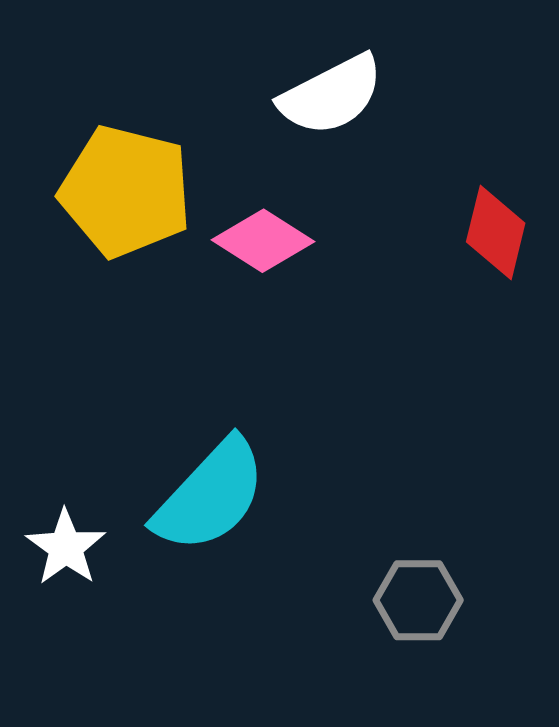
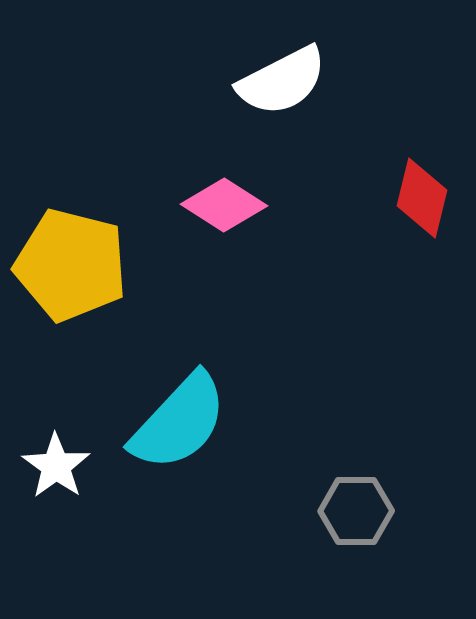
yellow pentagon: (126, 191) -> (71, 265), moved

